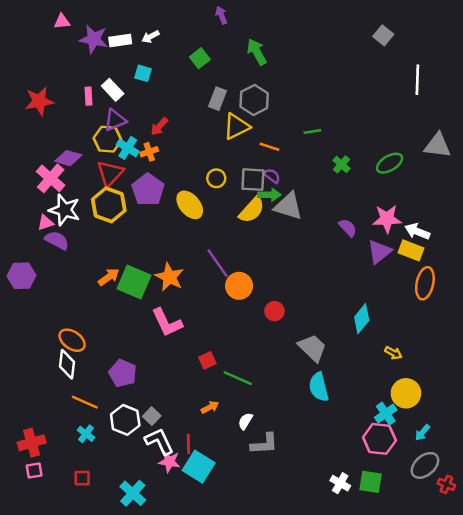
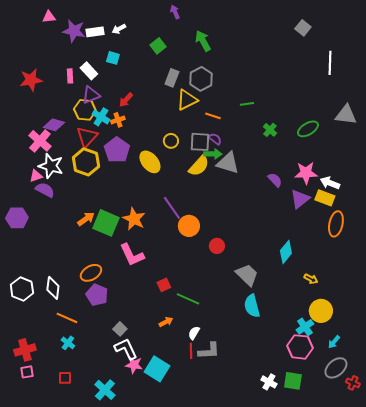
orange ellipse: (72, 340) -> (91, 273), moved, turned -65
white hexagon: (125, 420) -> (22, 289), moved
red line: (188, 444) -> (191, 351), moved

